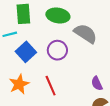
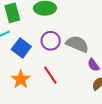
gray semicircle: (85, 34) -> (77, 44), moved

